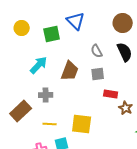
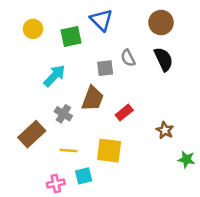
brown trapezoid: (70, 71) -> (93, 99), moved
gray square: (98, 74) -> (105, 68), moved
red rectangle: (111, 94) -> (124, 113), moved, turned -48
gray cross: (46, 95) -> (63, 114), turned 32

